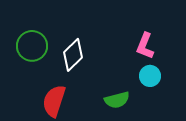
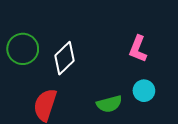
cyan circle: (150, 76) -> (144, 91), moved

